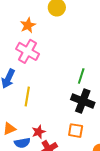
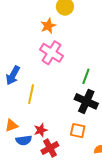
orange star: (28, 25) -> (48, 26), moved
pink cross: (28, 51) -> (52, 53), moved

